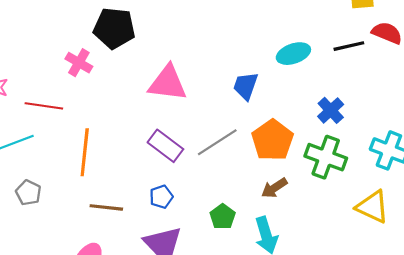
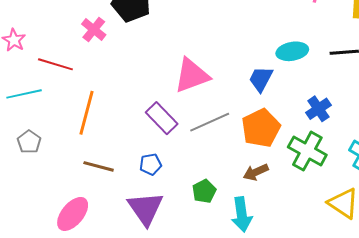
pink triangle: (168, 83) -> (192, 75), moved, turned -36
blue trapezoid: (246, 86) -> (261, 79), moved

